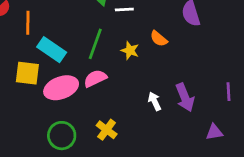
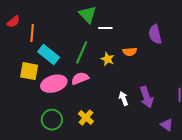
orange semicircle: (159, 39) -> (130, 52), turned -48
purple triangle: (214, 132) -> (167, 125), turned 40

